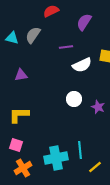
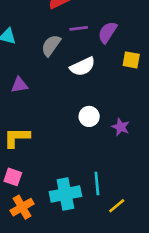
purple semicircle: (84, 22) -> (107, 32), moved
gray semicircle: (33, 35) -> (51, 45), moved
purple line: (66, 47) -> (79, 28), moved
white semicircle: (82, 65) -> (83, 67), moved

